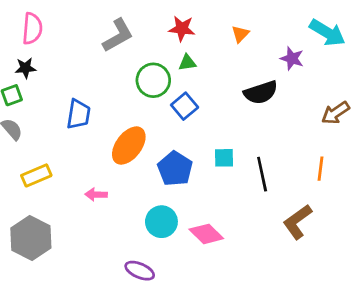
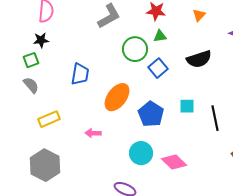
black semicircle: (261, 92) -> (199, 59), moved

